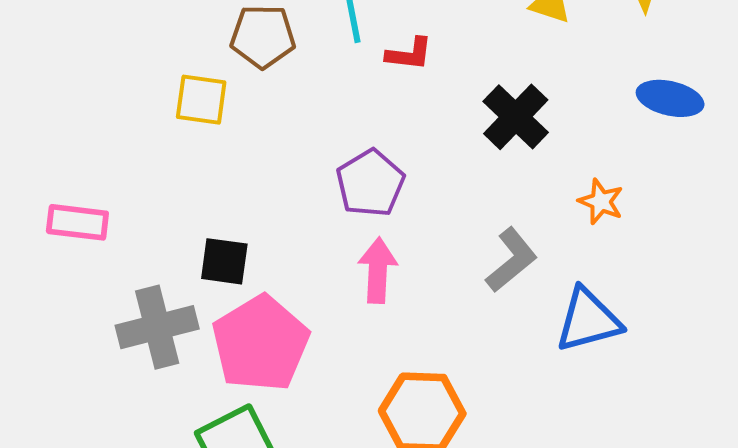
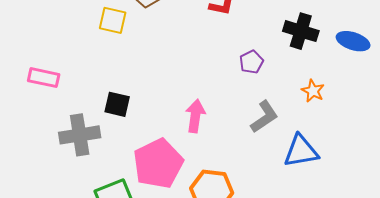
black cross: (516, 117) -> (301, 31), moved, turned -32
purple pentagon: (370, 183) -> (251, 62), moved, size x0.7
pink pentagon: (260, 343) -> (158, 164), moved

